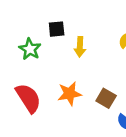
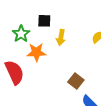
orange star: (70, 94) -> (36, 52), moved

